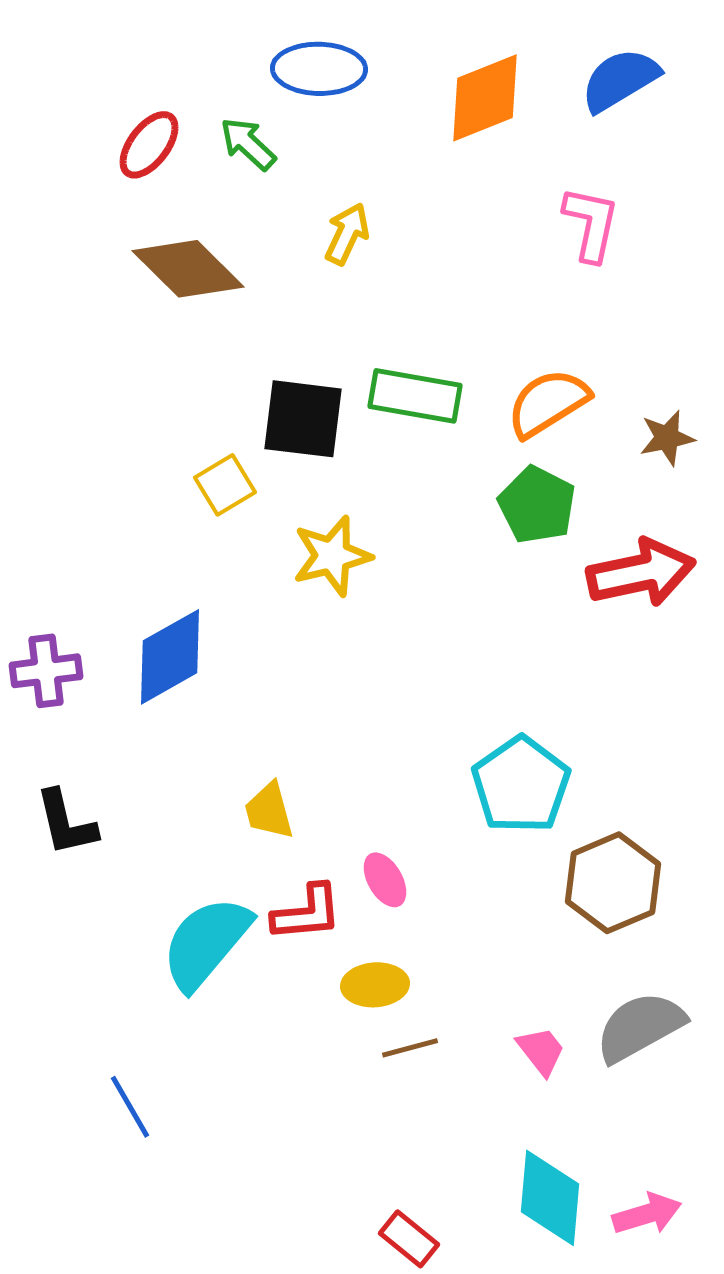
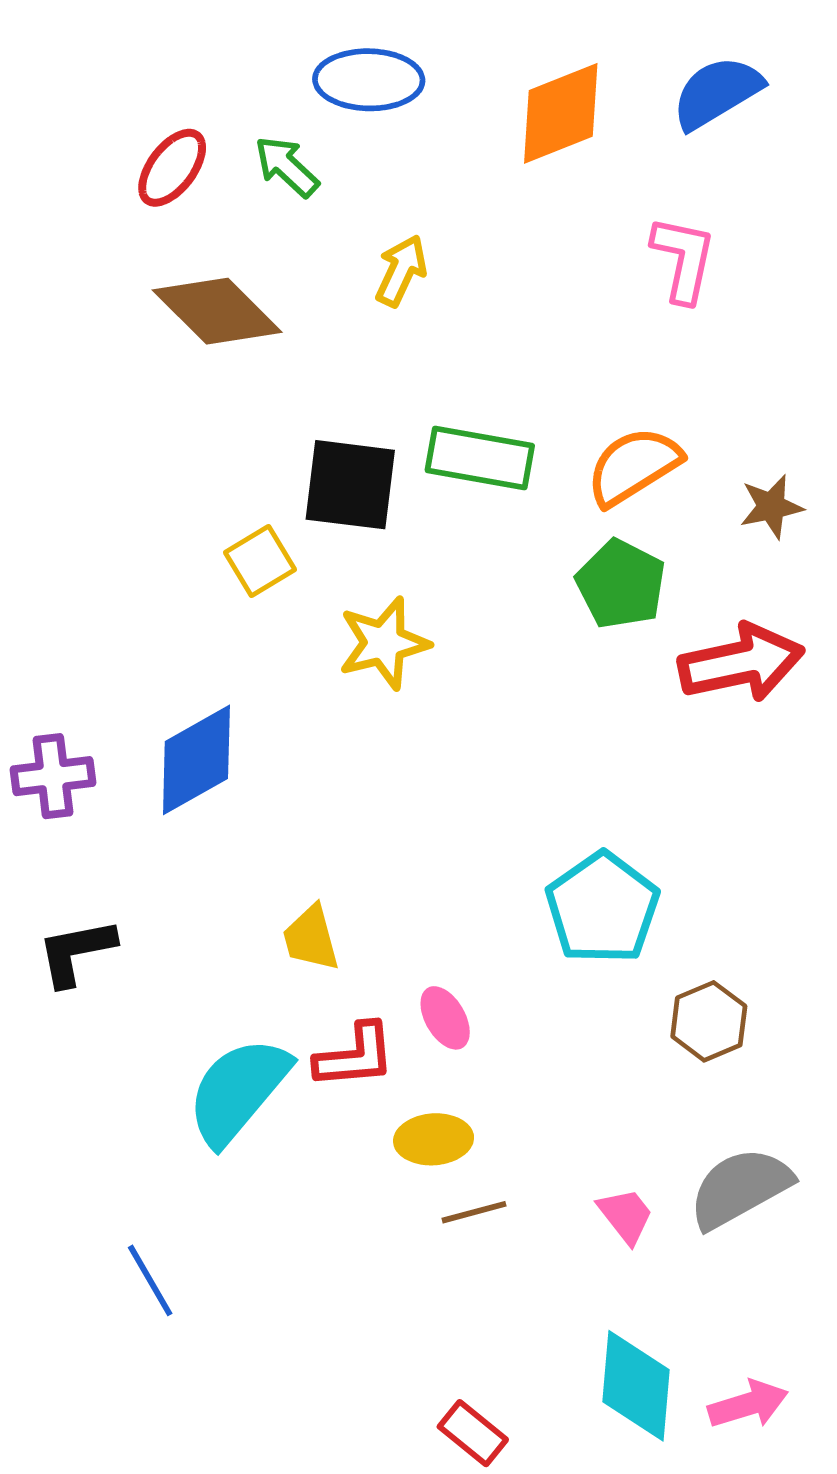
black L-shape: (66, 823) -> (76, 952), turned 92
brown hexagon: (613, 883) -> (709, 1021), size x0.7

